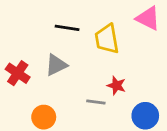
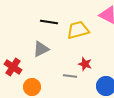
yellow trapezoid: (107, 39) -> (78, 30), turned 85
red cross: (18, 73) -> (13, 67), moved

